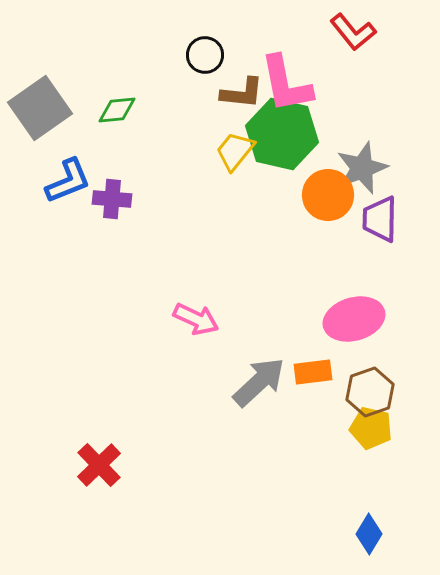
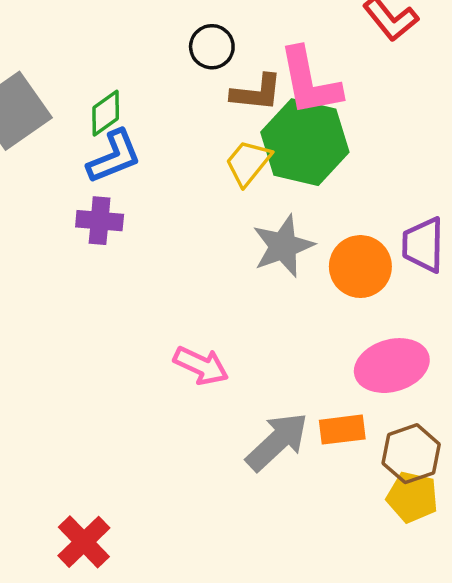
green diamond: (117, 110) -> (106, 113), turned -30
gray star: (362, 168) -> (283, 246), moved
blue L-shape: (68, 181) -> (114, 157), moved
orange circle: (328, 195) -> (360, 267), moved

